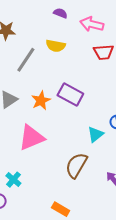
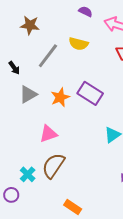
pink triangle: (31, 138) -> (48, 134), size x0.7
brown semicircle: (76, 165) -> (53, 166), moved

